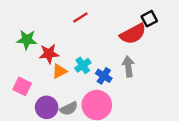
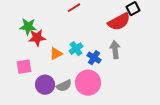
red star: (49, 54) -> (37, 38), moved
pink square: (22, 86) -> (24, 67), turned -35

